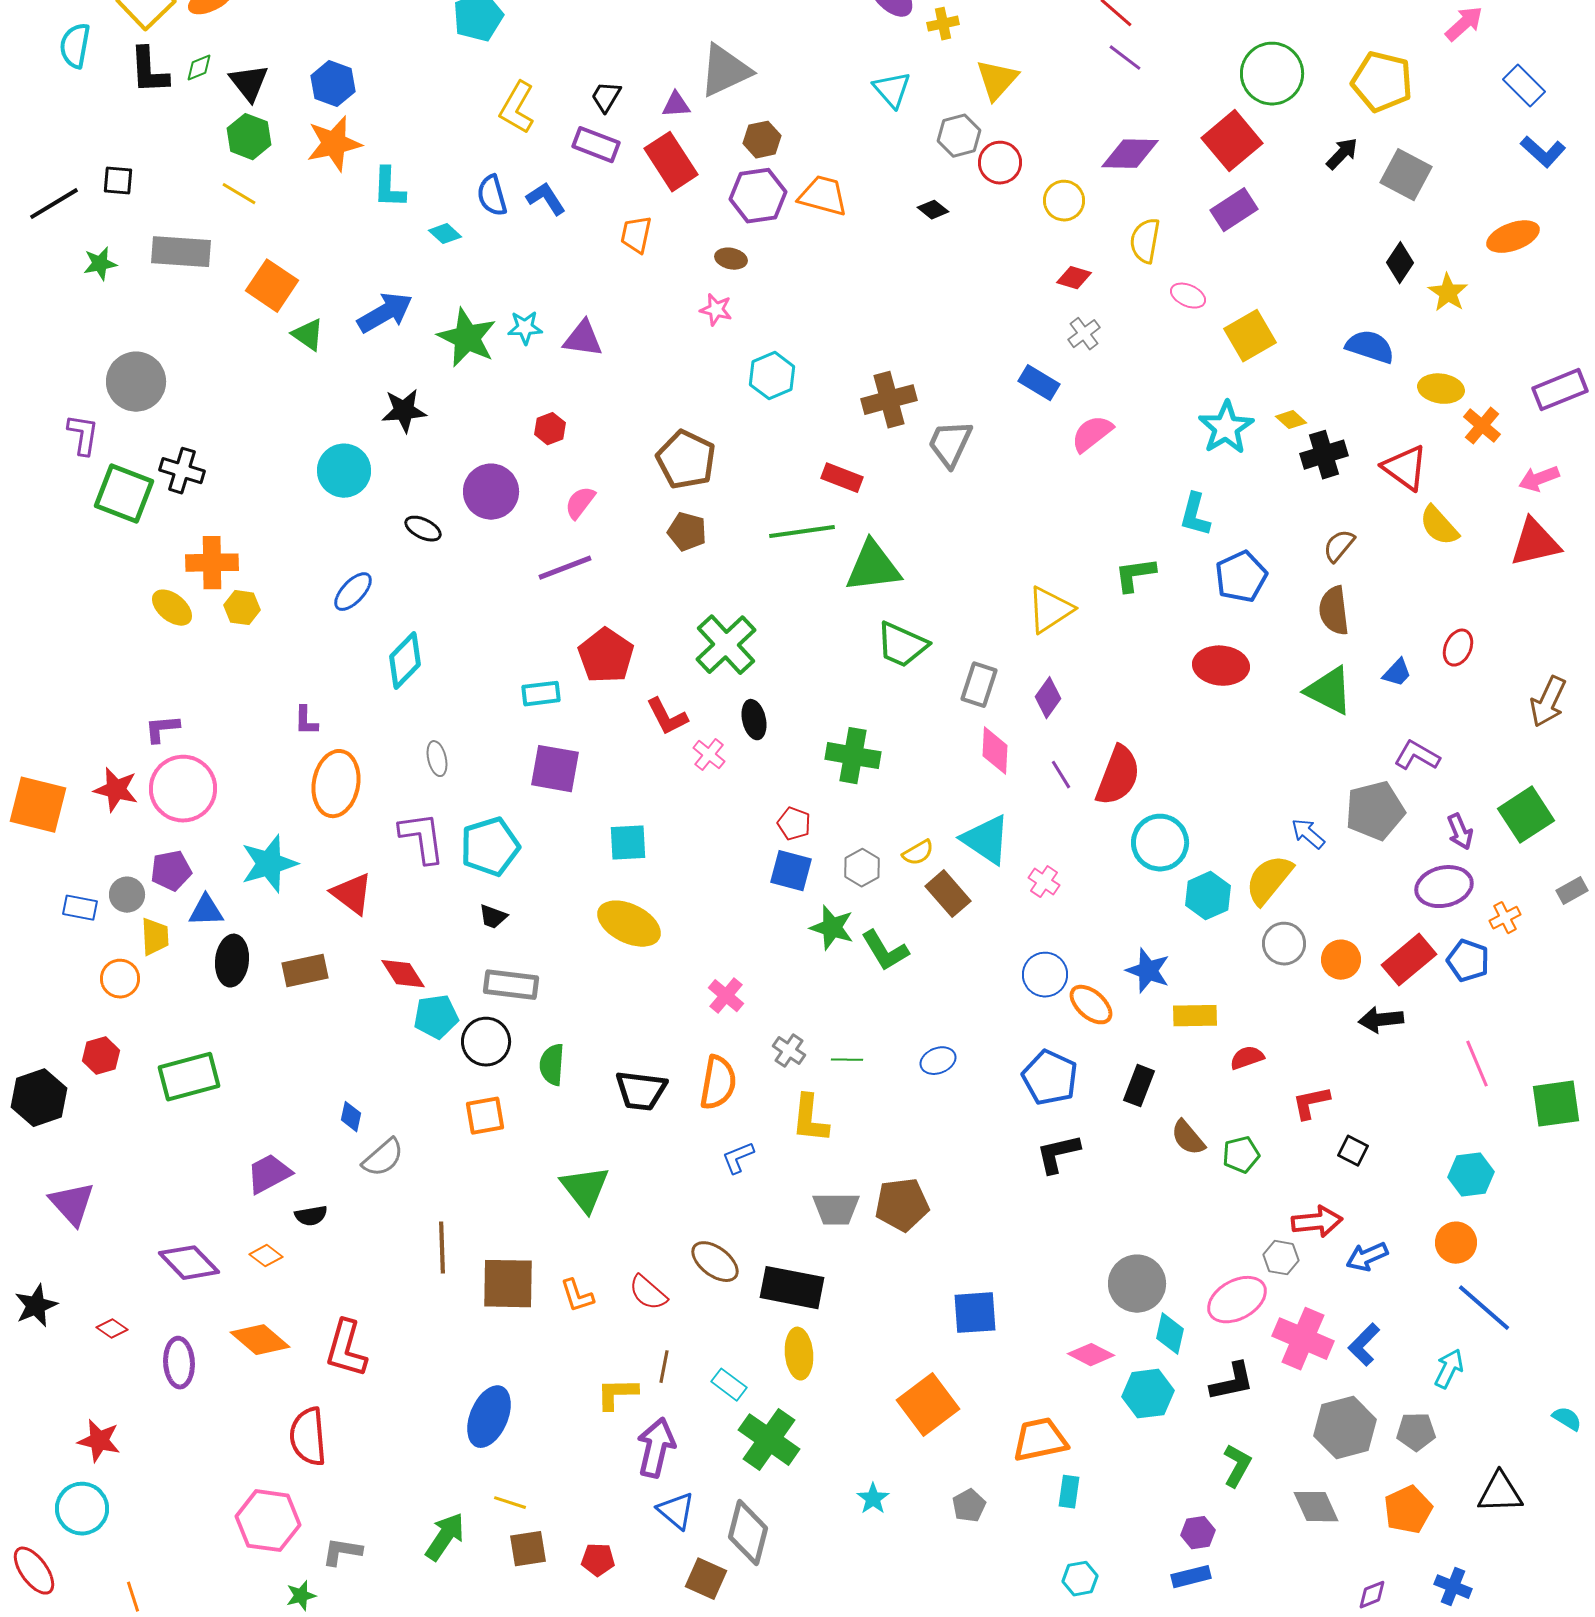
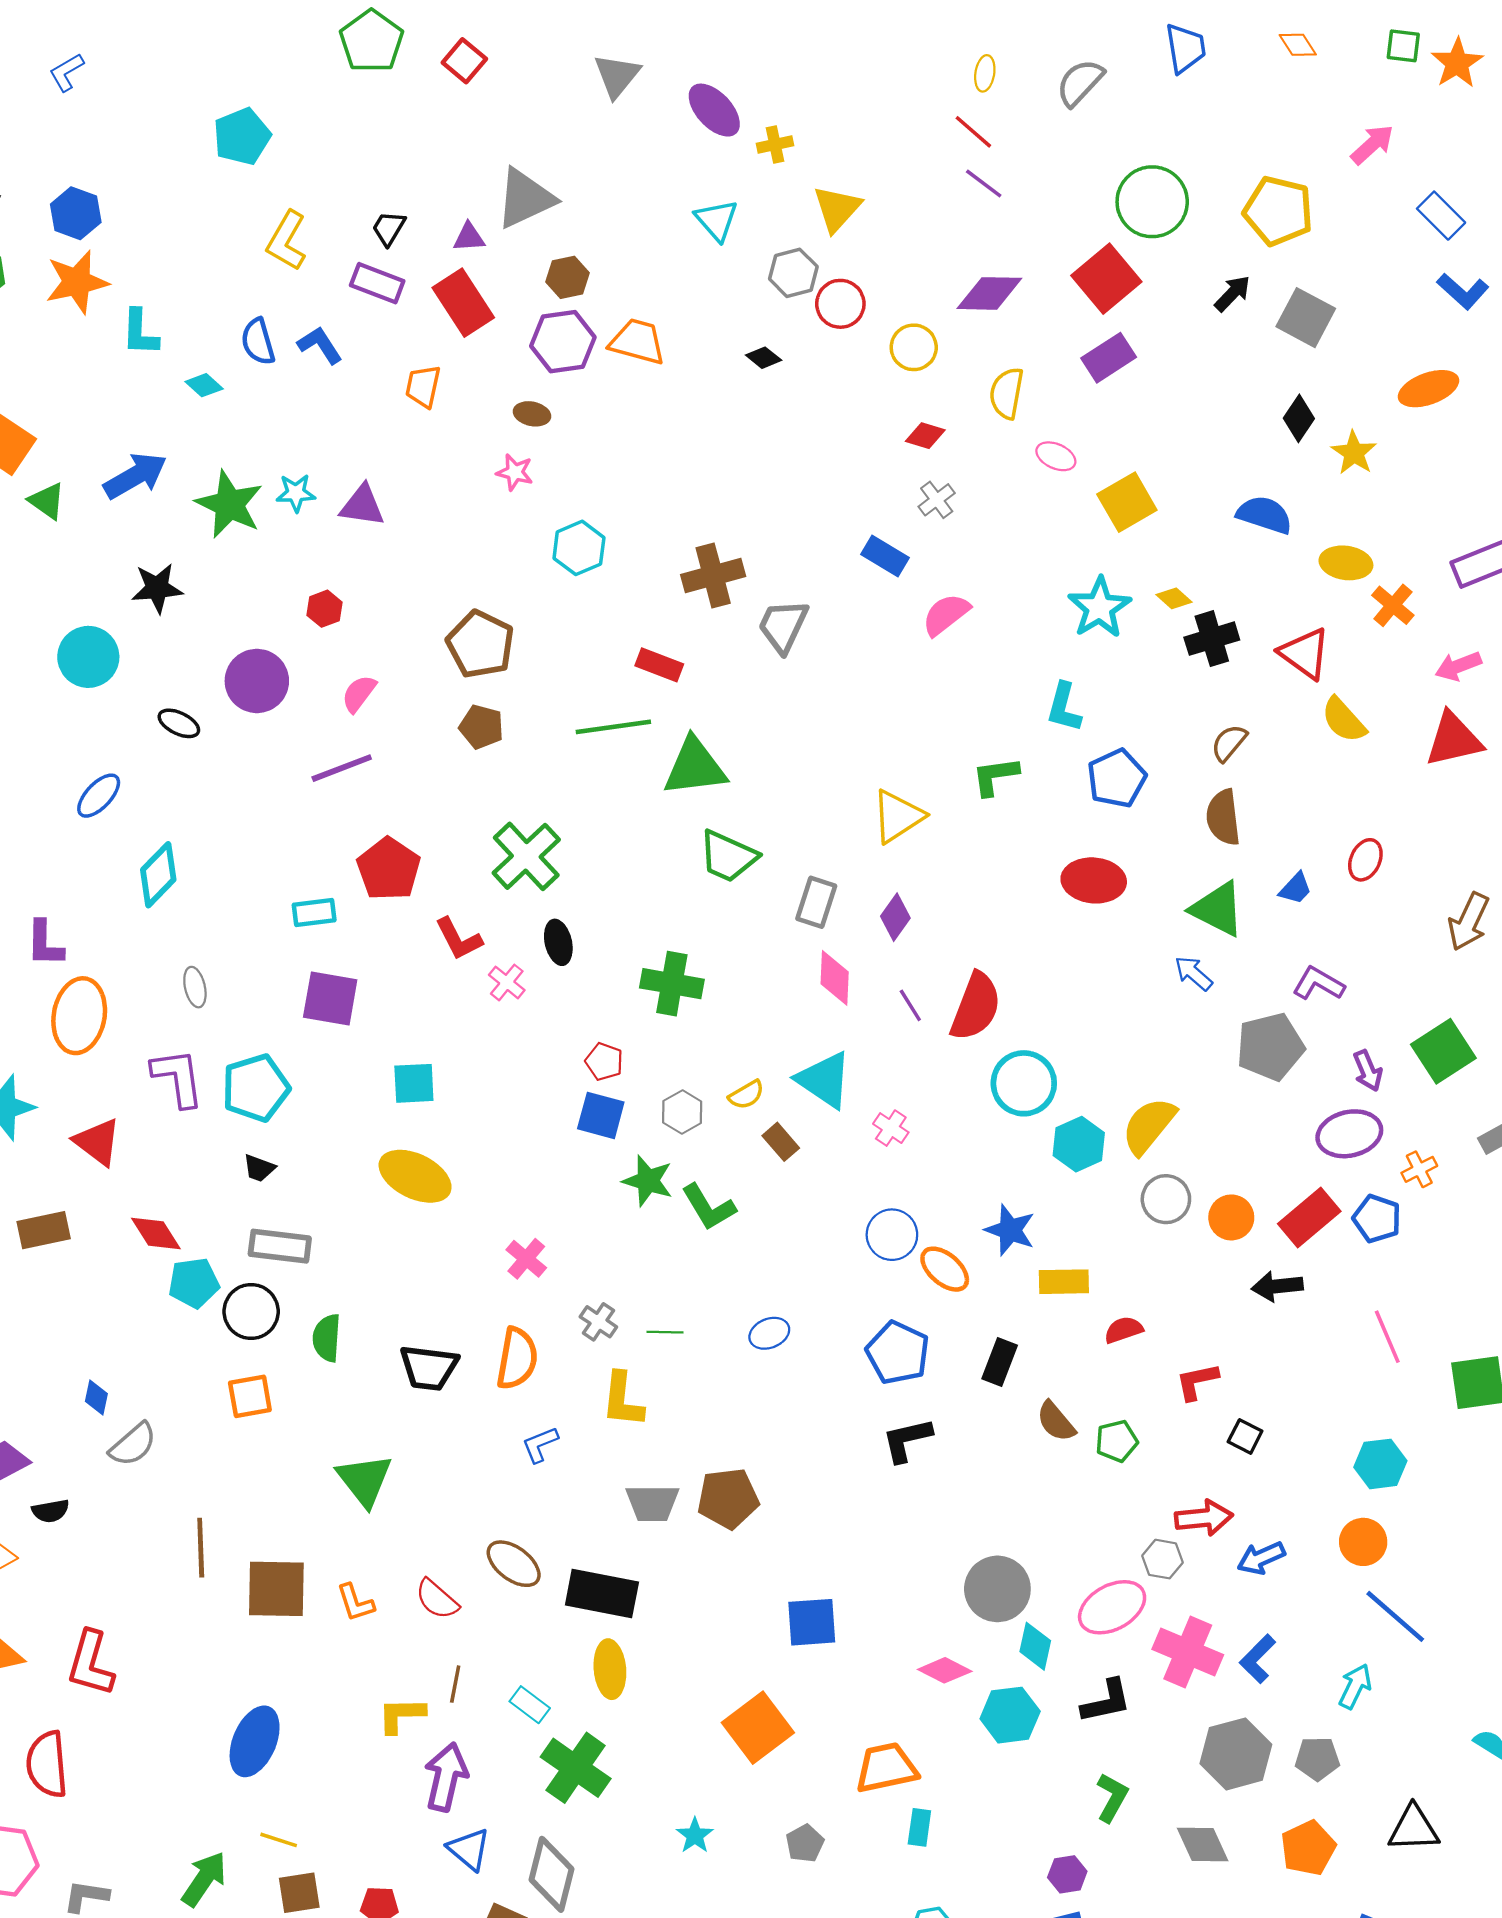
purple L-shape: (306, 721) -> (45, 943), size x1.4
blue arrow: (1308, 834) -> (1193, 973), moved
brown rectangle: (948, 894) -> (781, 1142), size x0.7

